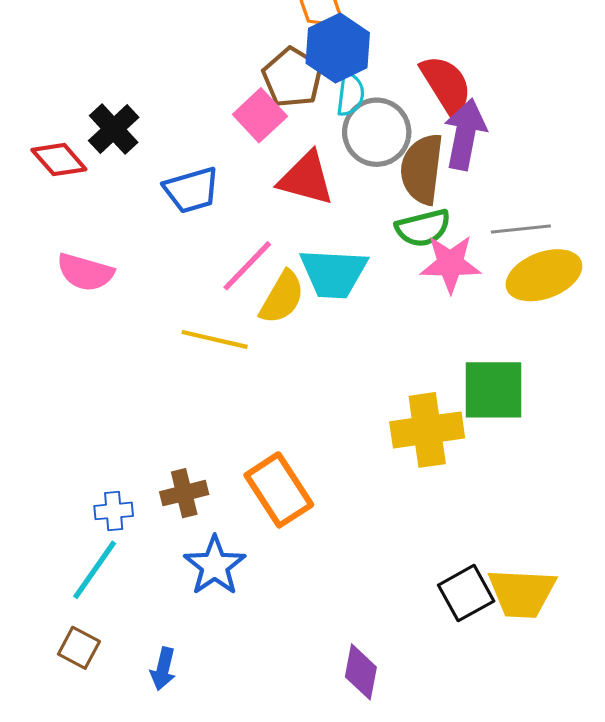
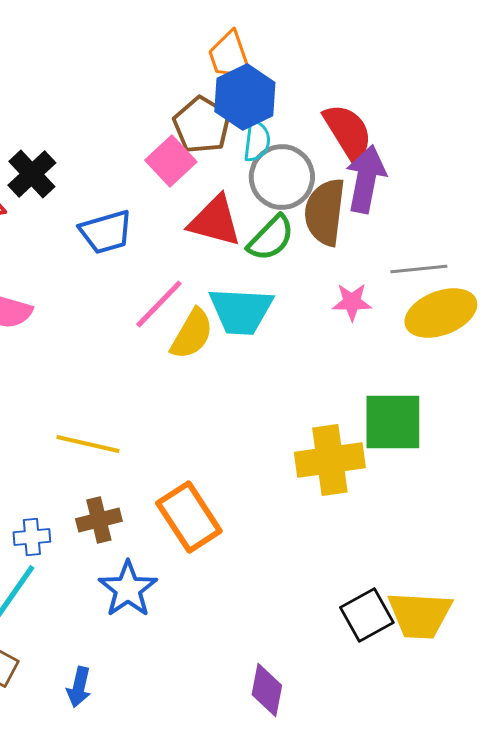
green semicircle: (423, 228) -> (271, 238), moved, turned -32
pink star: (450, 264) -> (352, 302), size x0.7
yellow line: (215, 339) -> (88, 444), moved

